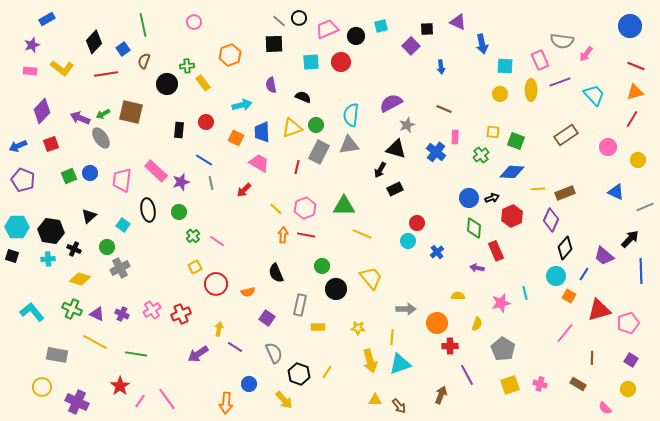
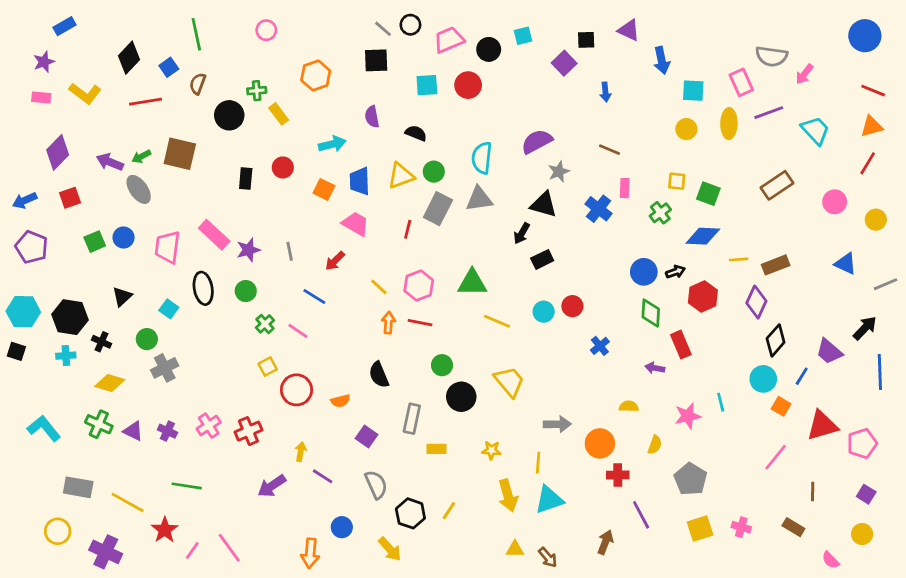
blue line: (204, 160) -> (314, 297), moved
cyan circle: (408, 241) -> (544, 312), moved
yellow line: (95, 342) -> (128, 502), moved

